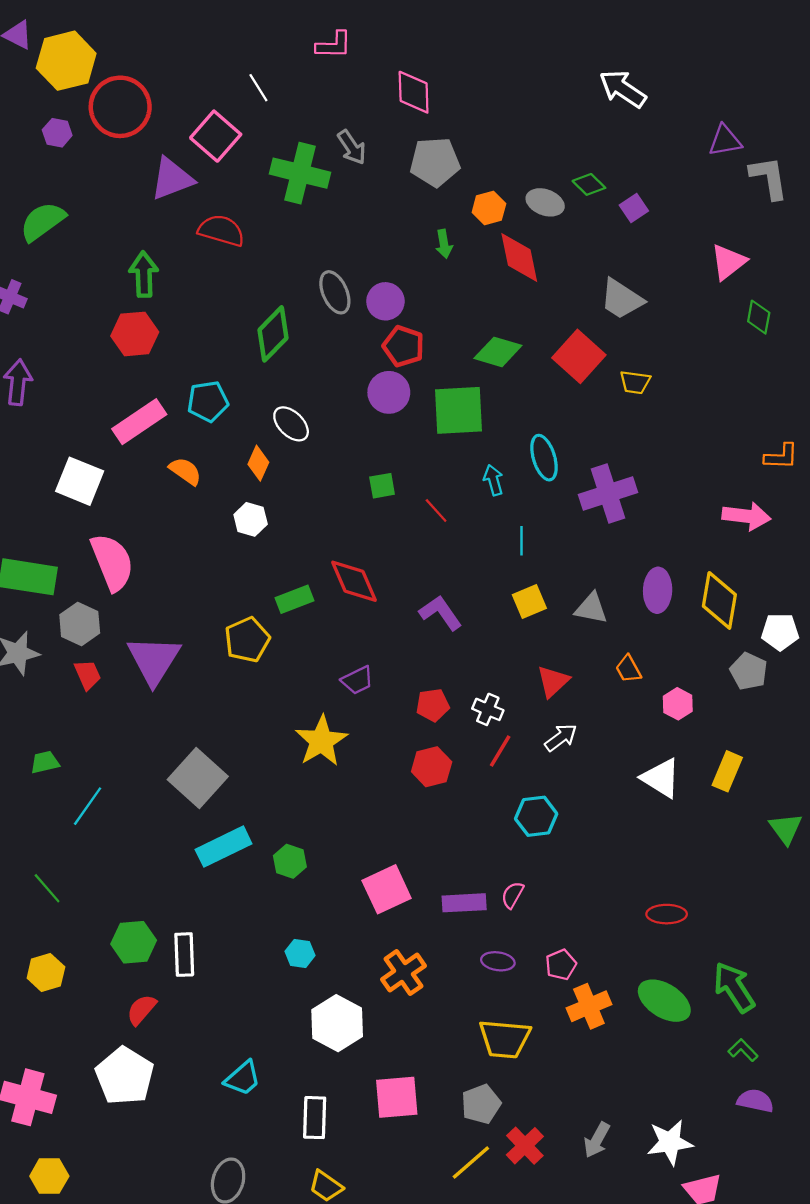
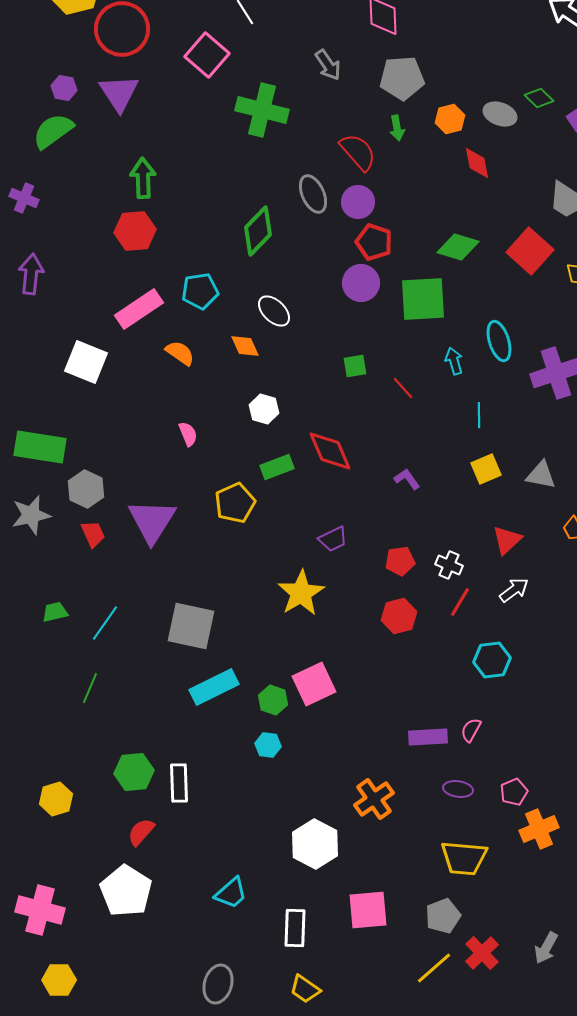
purple hexagon: (57, 133) -> (64, 88), moved
green cross: (300, 173) -> (262, 110), moved
purple triangle: (172, 179) -> (119, 93), moved, turned -42
red semicircle: (221, 230) -> (358, 152), moved, turned 33
green arrow: (444, 244) -> (397, 128), moved
red diamond: (519, 257) -> (477, 163), size x0.7
orange diamond: (258, 463) -> (245, 346), turned -48
white hexagon: (251, 519) -> (264, 409), moved
pink semicircle: (112, 562) -> (188, 434), moved, size x0.5
purple L-shape: (441, 613) -> (407, 479), size x0.7
gray square: (198, 778) -> (191, 626), turned -30
cyan line: (88, 806) -> (105, 623), moved
green line: (47, 888) -> (90, 688), moved, turned 64
pink square: (387, 889) -> (314, 684), moved
cyan hexagon: (300, 953) -> (268, 745), moved

